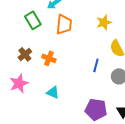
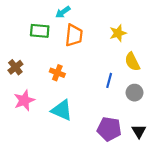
green rectangle: (33, 20) -> (40, 31), turned -54
brown cross: (25, 54) -> (15, 67), moved
cyan triangle: (53, 92) -> (62, 110), size x1.5

